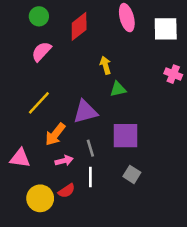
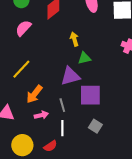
purple triangle: (85, 112) -> (70, 76), moved
red semicircle: (67, 191) -> (50, 146), moved

